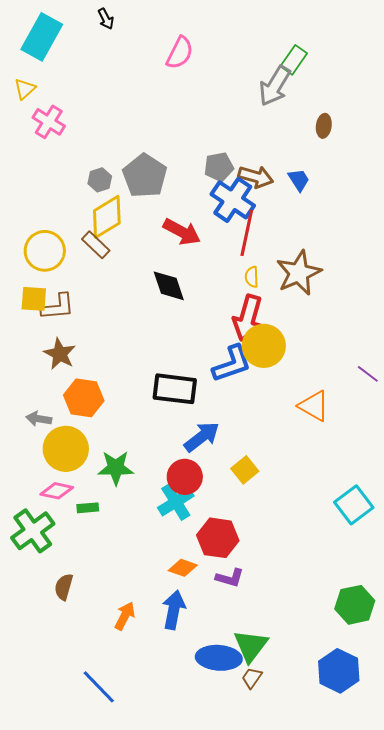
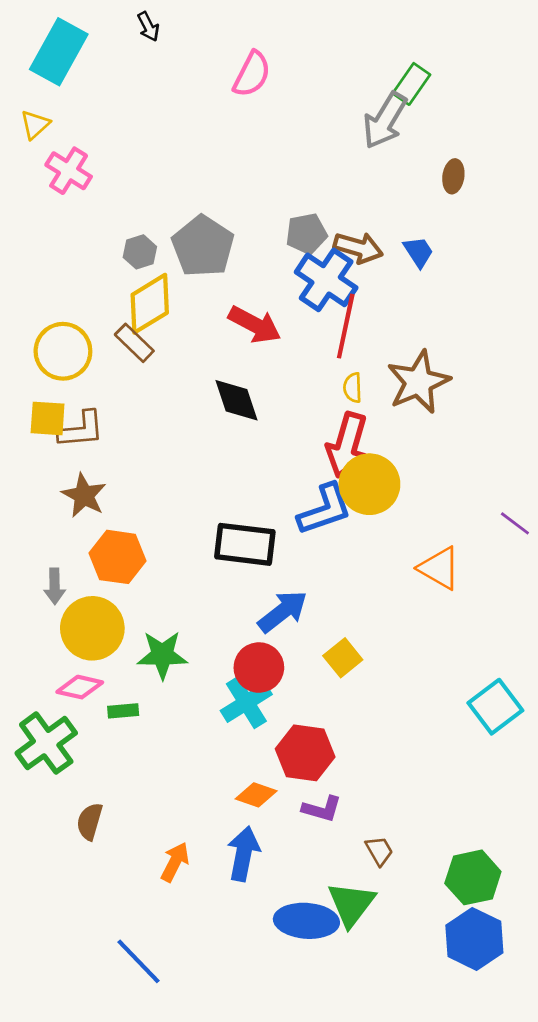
gray arrow: (39, 419) -> (55, 586), turned -100
green hexagon: (355, 605) -> (473, 877), moved
brown trapezoid: (252, 678) -> (379, 851), moved, turned 115

